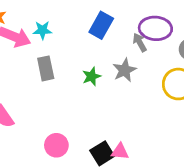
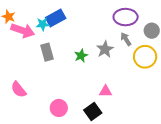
blue rectangle: (101, 25) -> (56, 18), moved, turned 36
gray arrow: (140, 42) -> (126, 39), moved
pink triangle: (120, 152) -> (106, 91), moved

